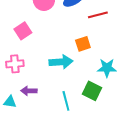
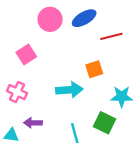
pink cross: (15, 64) -> (17, 92), turned 30

